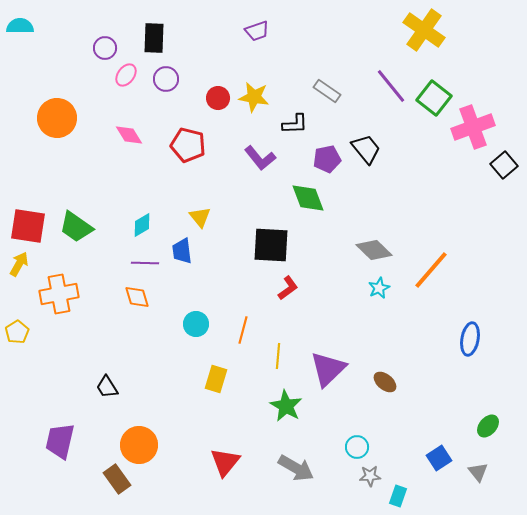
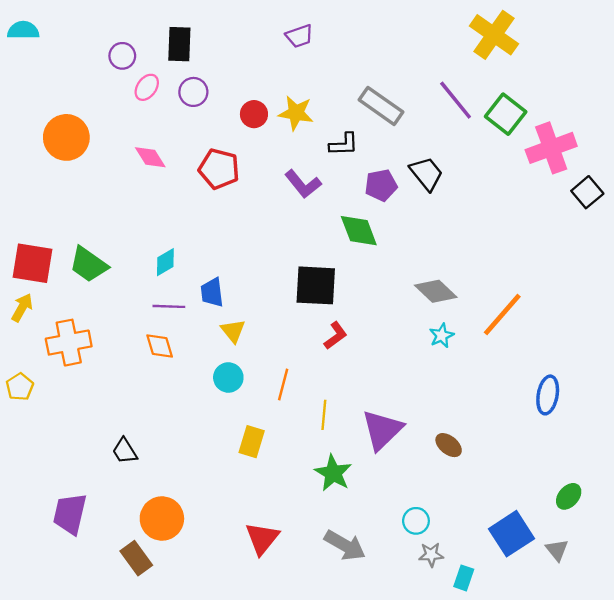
gray rectangle: (327, 91) -> (381, 106), size x1.4
yellow triangle: (200, 217) -> (233, 331), moved
blue square: (439, 458) -> (512, 534), size x1.5

